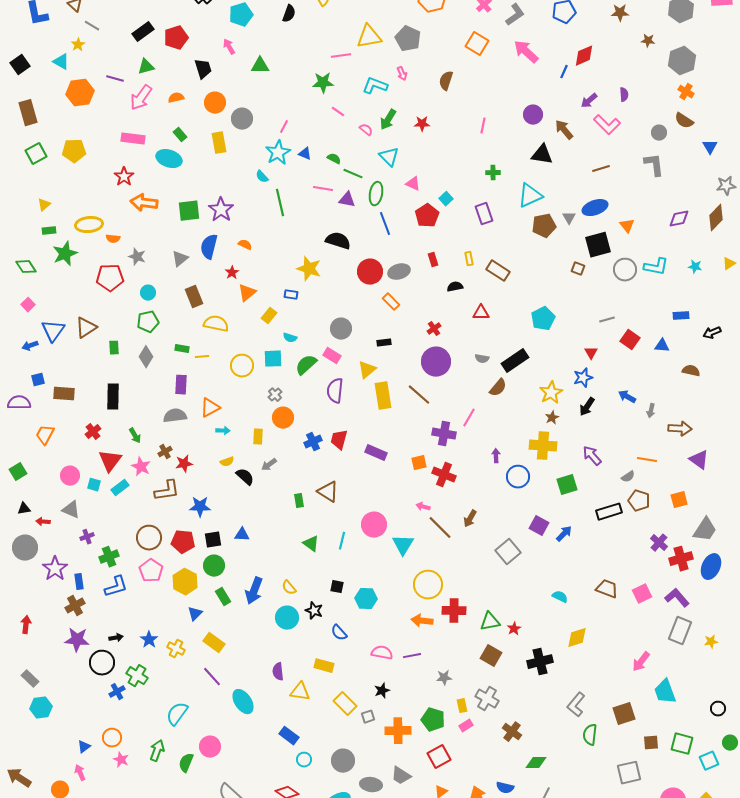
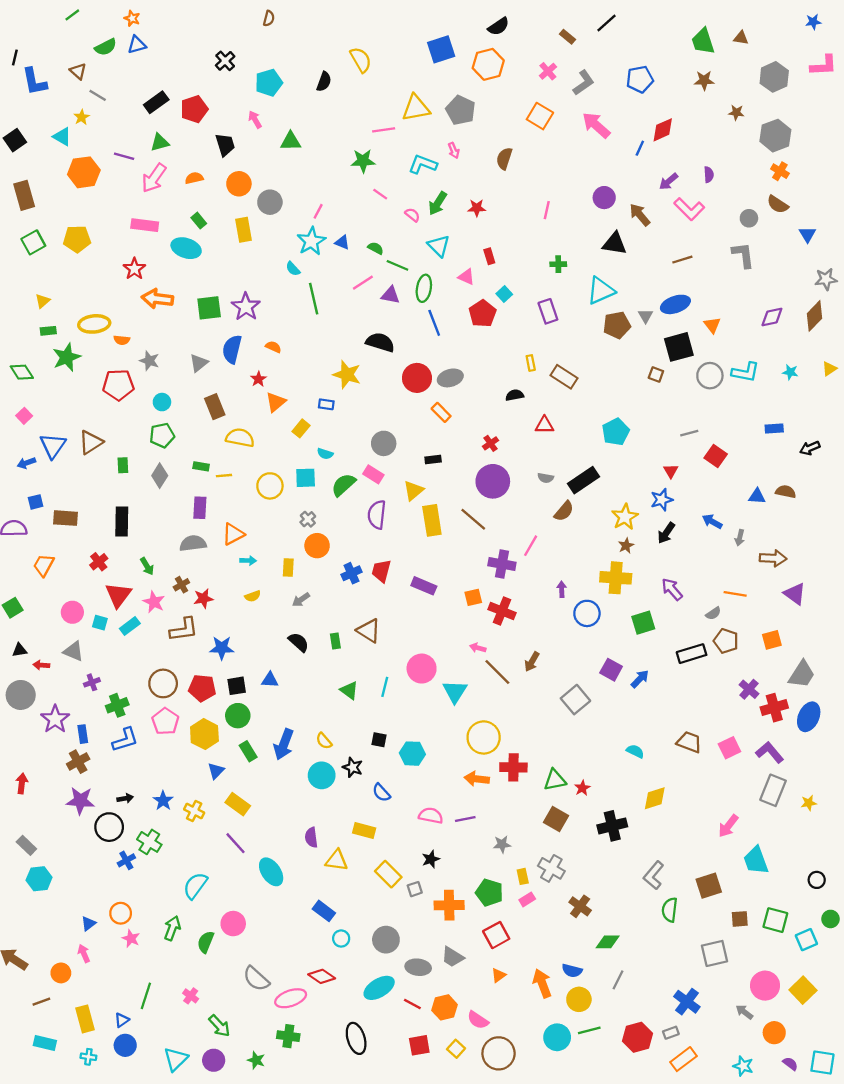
pink line: (323, 189) -> (363, 283), turned -42
red rectangle: (433, 260) -> (489, 256), moved
blue triangle: (662, 346) -> (757, 496), moved
black semicircle: (245, 477) -> (299, 642), moved

